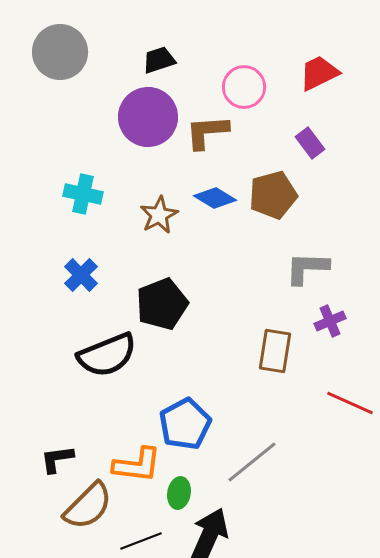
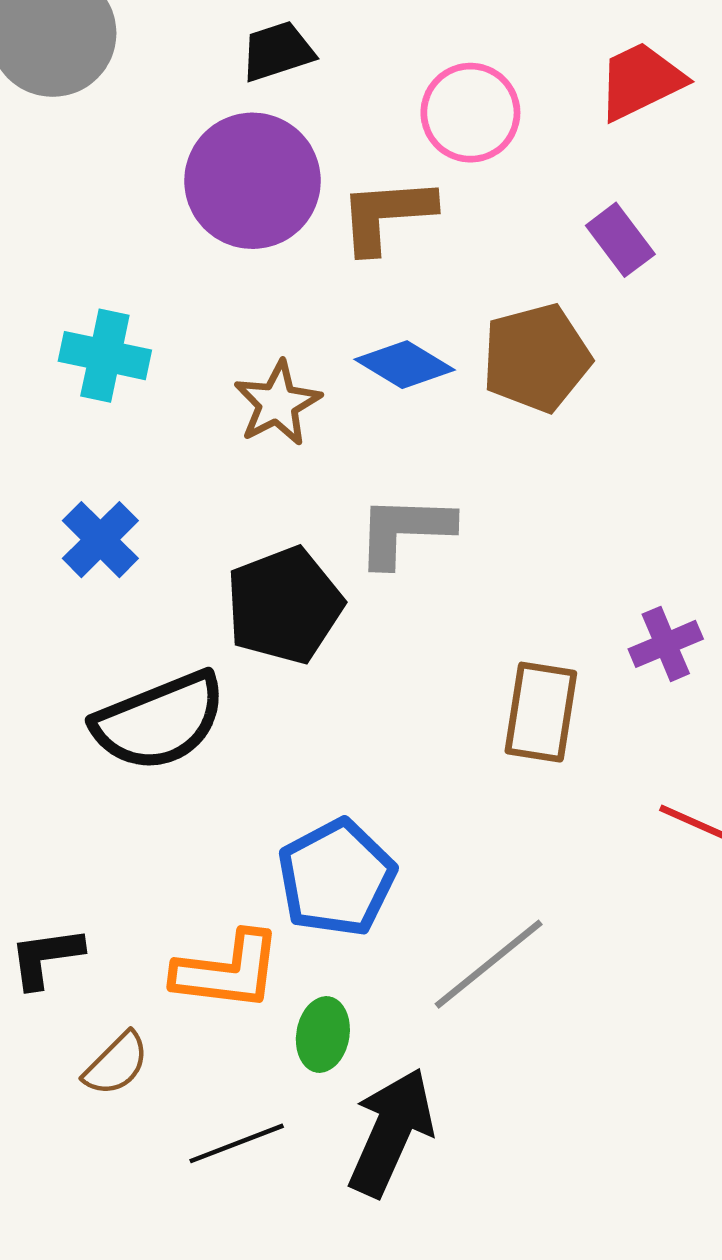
gray L-shape: (307, 268) -> (405, 530), moved
brown semicircle: (88, 506) -> (116, 1064), size x0.6

